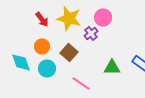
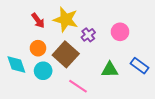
pink circle: (103, 17) -> (120, 32), moved
brown square: (69, 52) -> (66, 54), size x1.4

